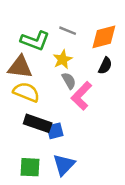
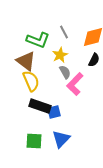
gray line: (68, 31) -> (64, 32), turned 40
brown triangle: (20, 67) -> (26, 61), turned 30
yellow semicircle: (26, 92) -> (31, 81), turned 45

